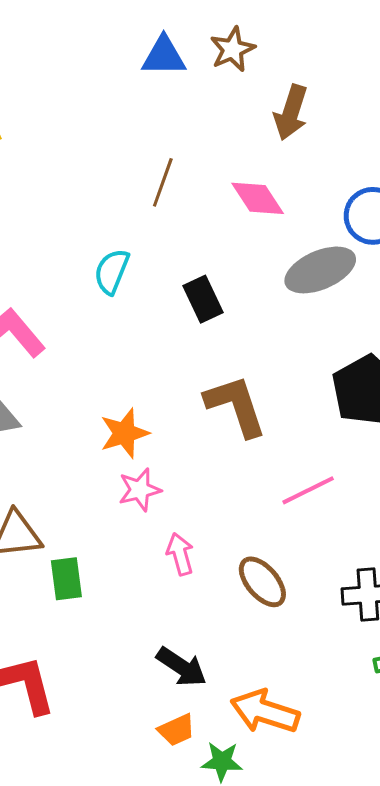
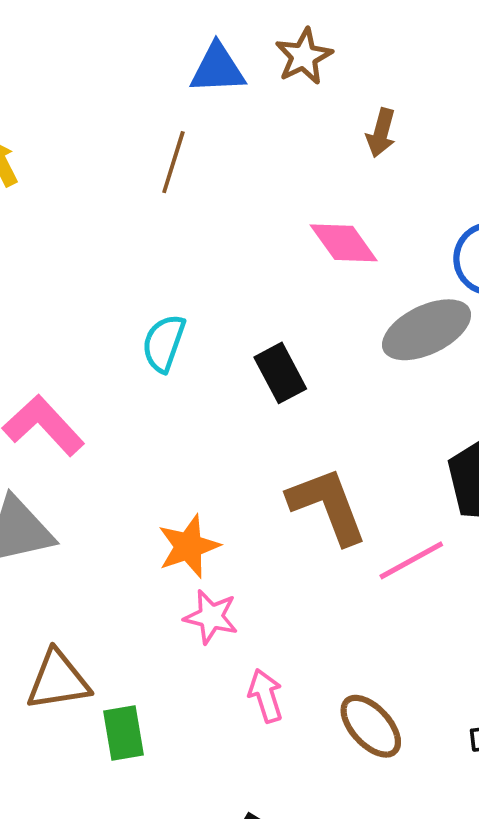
brown arrow: (291, 112) -> (381, 133), size x0.7
brown line: (163, 182) -> (173, 162), moved
pink star: (140, 490) -> (211, 617), turned 30
pink line: (308, 490) -> (411, 560), moved

